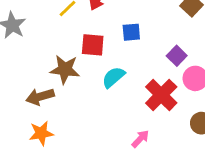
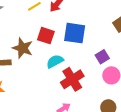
blue square: (131, 32) -> (75, 33), size x1.6
red cross: (161, 95) -> (72, 79), moved

